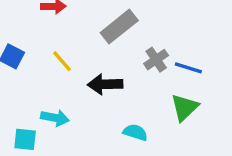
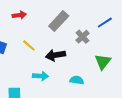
blue line: (188, 68) -> (105, 23), moved, turned -42
cyan arrow: (55, 118) -> (40, 76), moved

